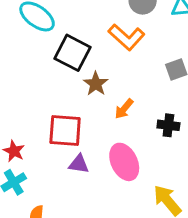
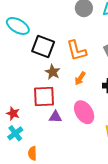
orange L-shape: (126, 37) -> (76, 51), moved, turned 40
brown star: (96, 84) -> (53, 72), moved

